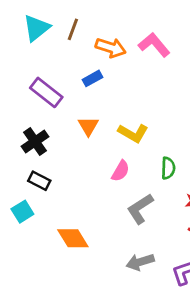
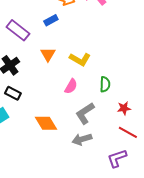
orange diamond: (73, 238) -> (46, 123), moved
gray arrow: (140, 262) -> (82, 139), moved

